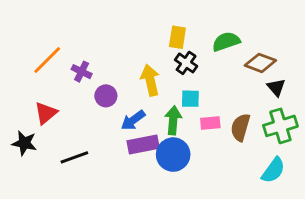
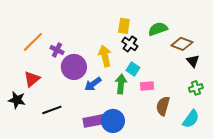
purple circle: (106, 96) -> (74, 67), size x1.6
cyan square: (190, 99) -> (133, 69), turned 32
green cross: (280, 126) -> (196, 88), size x0.6
brown semicircle: (240, 127) -> (163, 106), moved
purple rectangle: (143, 145) -> (94, 121), moved
blue circle: (173, 155) -> (113, 121), moved

